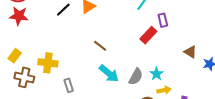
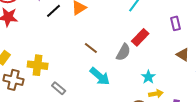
purple rectangle: (163, 20) -> (176, 23), moved
gray semicircle: (136, 77) -> (123, 52), moved
gray rectangle: (69, 85) -> (59, 88), turned -32

